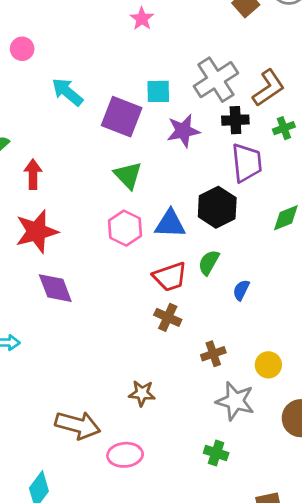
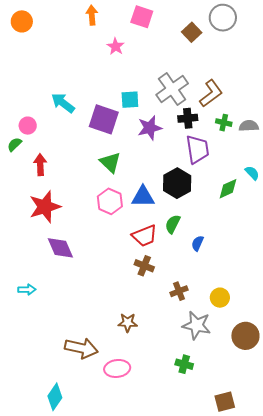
pink circle: (22, 49) -> (28, 126), moved
green cross: (284, 128) -> (224, 123), turned 35

